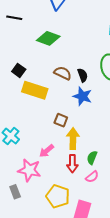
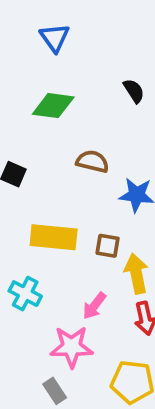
black semicircle: (83, 75) -> (134, 91), moved
yellow rectangle: (35, 90) -> (54, 237), moved

